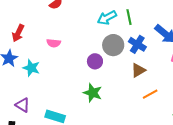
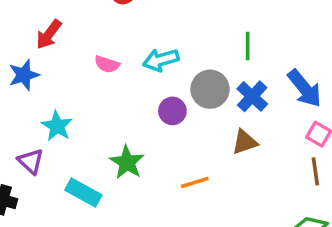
cyan arrow: (107, 18) -> (161, 60), moved
cyan star: (31, 68) -> (57, 126), moved
green star: (93, 93) -> (127, 162), moved
orange line: (150, 94) -> (195, 182), moved

